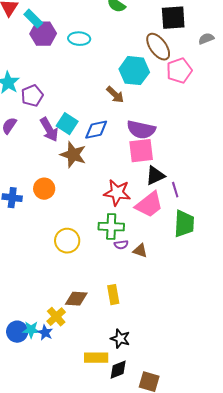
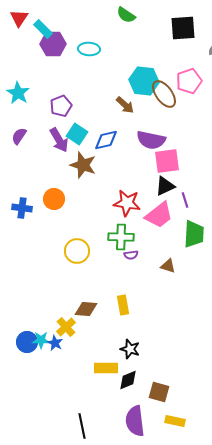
brown ellipse: (158, 47) -> (164, 94), moved
purple pentagon: (32, 96) -> (61, 106), moved
pink square: (141, 151) -> (167, 161), moved
brown triangle: (140, 251) -> (168, 266), moved

